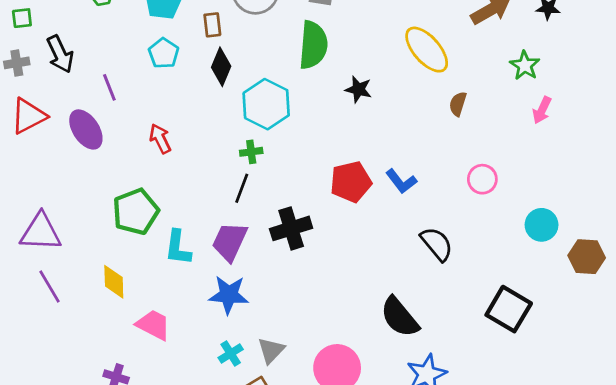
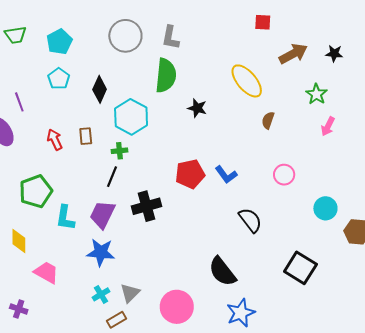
brown rectangle: (212, 25) -> (86, 136), moved

